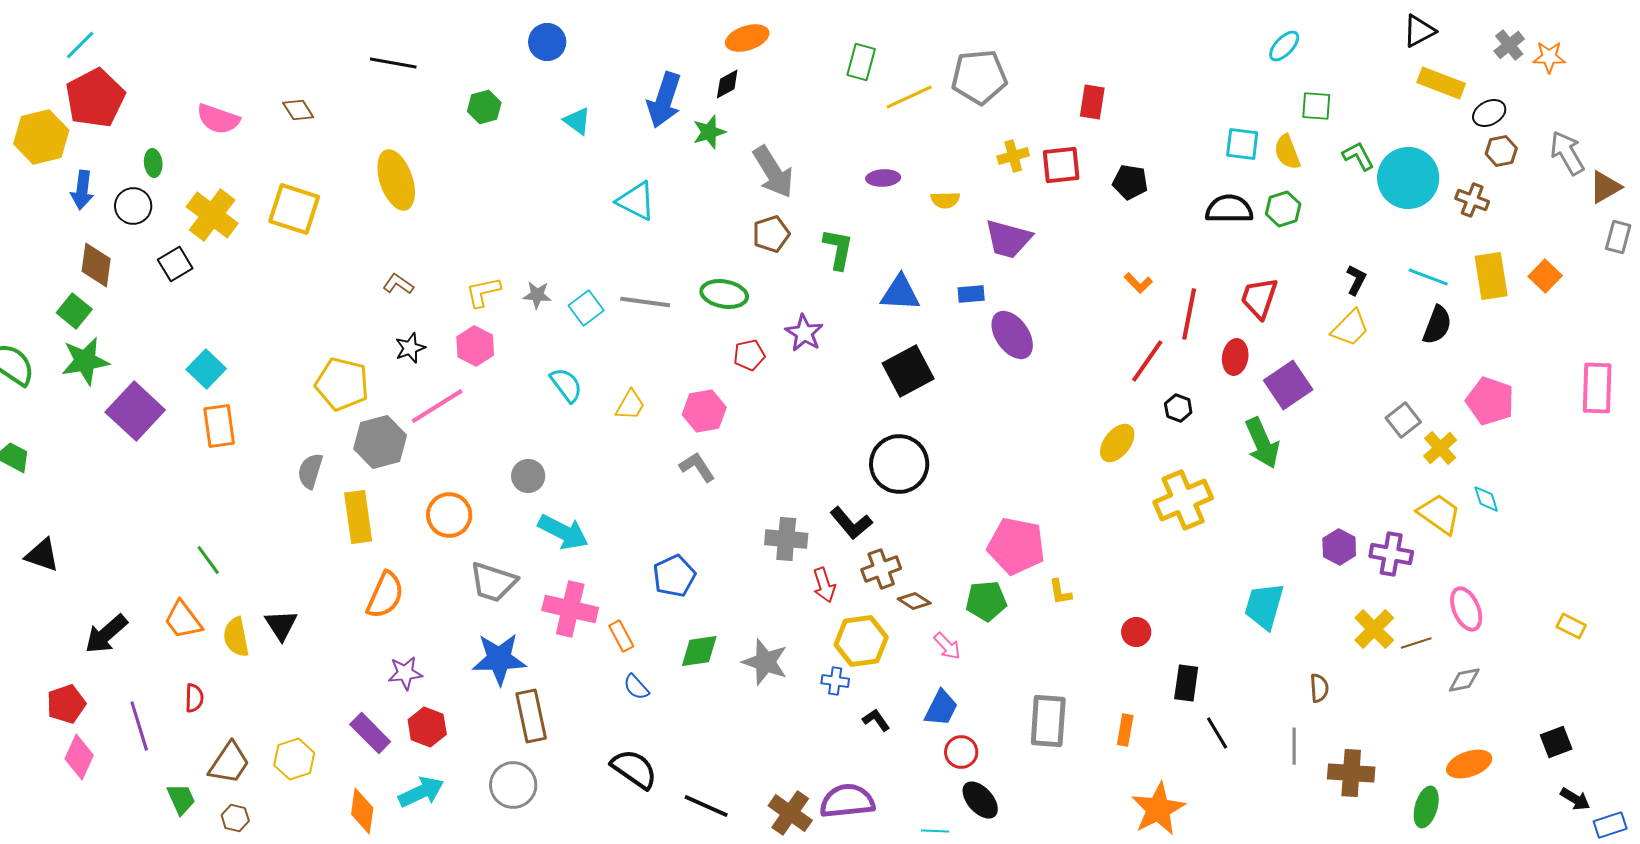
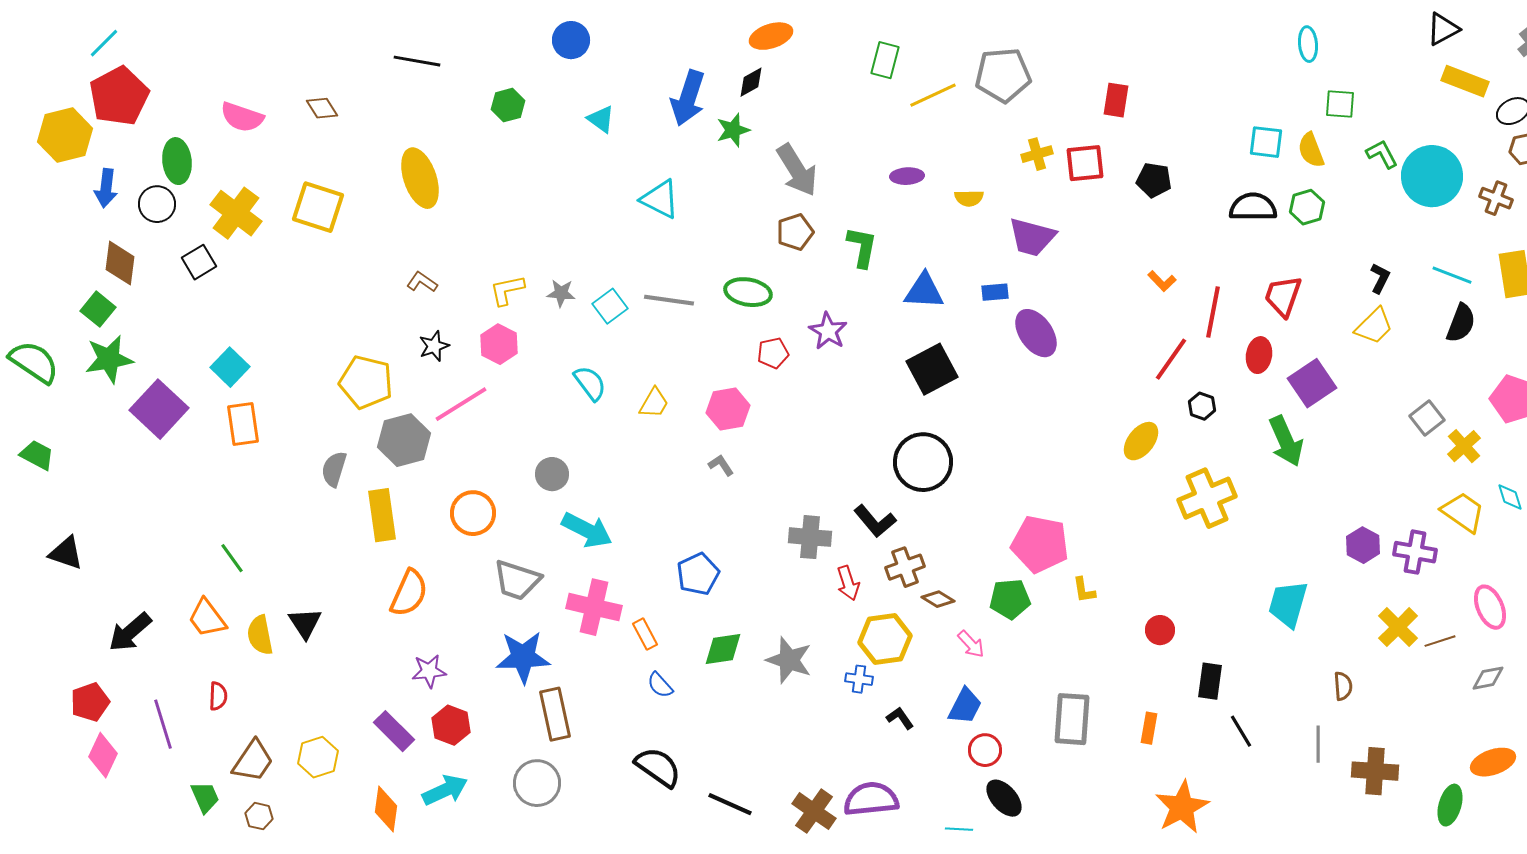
cyan ellipse: (1284, 46) -> (1308, 44), turned -48
green ellipse: (153, 163) -> (177, 161), size x1.6
gray L-shape: (697, 467) -> (721, 465), size x0.7

